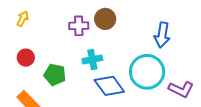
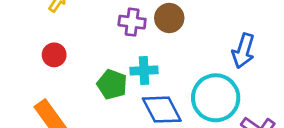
green pentagon: (55, 75) -> (112, 84), moved

